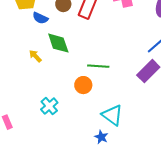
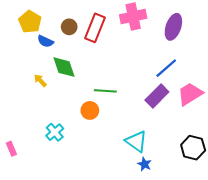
cyan triangle: (112, 115) -> (136, 141), moved
blue star: (101, 137) -> (145, 164), moved

